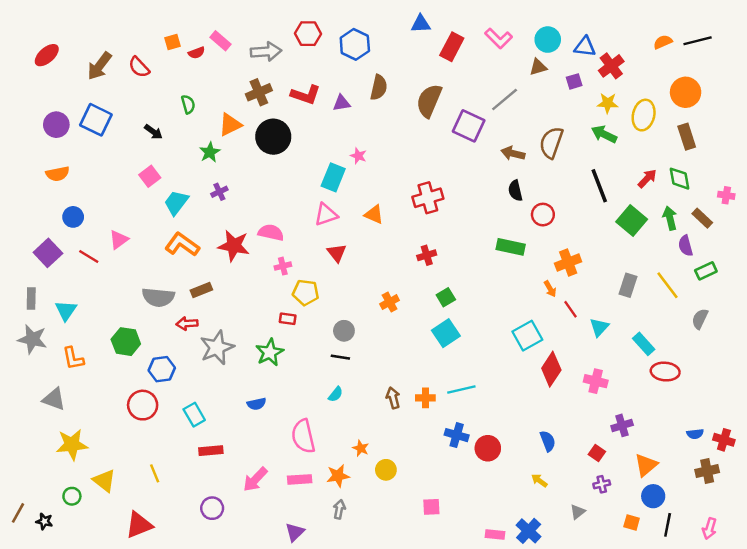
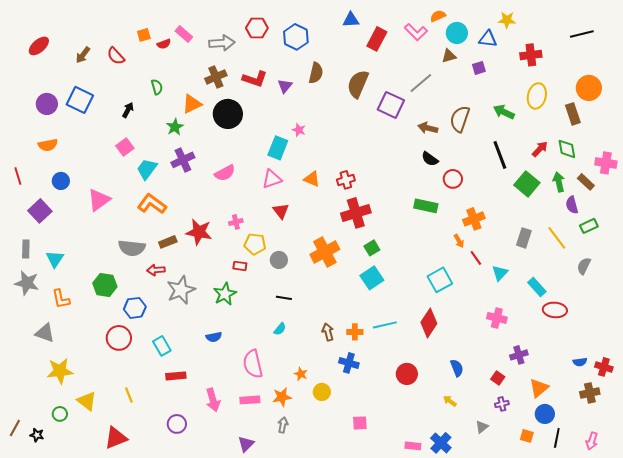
orange semicircle: (663, 42) -> (438, 16), moved
brown arrow: (99, 66) -> (83, 55), size x0.7
red cross: (611, 66) -> (531, 55), moved, turned 30
orange circle: (686, 92) -> (589, 88), moved
purple triangle: (342, 103) -> (285, 86), turned -42
yellow star: (608, 103) -> (507, 20), moved
black arrow: (153, 132) -> (128, 110), turned -98
black semicircle: (515, 191) -> (430, 159), turned -42
purple cross: (219, 192) -> (183, 160), size x1.6
pink cross: (726, 195) -> (606, 163), size x1.5
red cross: (428, 198) -> (346, 180), moved, size x0.7
pink semicircle: (271, 233) -> (225, 173), moved, turned 140
pink triangle: (119, 240) -> (99, 200), size x1.4
red star: (234, 246) -> (199, 232), moved
red cross: (427, 255) -> (356, 213), size x1.8
red line: (89, 256) -> (18, 176), moved, turned 42
orange cross: (390, 302) -> (325, 252), size x1.8
gray circle: (344, 331) -> (279, 260), moved
red diamond: (551, 369) -> (429, 323), moved
blue cross: (457, 435) -> (349, 363), moved
pink arrow: (255, 479) -> (213, 400), turned -60

